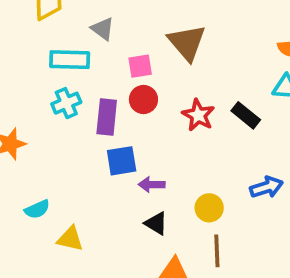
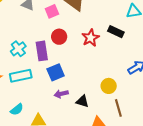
cyan rectangle: (70, 60) -> (21, 76), moved
pink square: (140, 66) -> (52, 11), moved
red star: (198, 115) -> (91, 38), turned 30
purple arrow: (152, 185) -> (61, 94), moved

